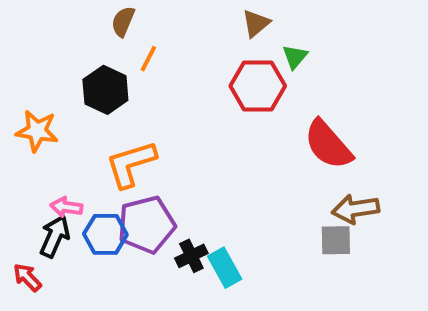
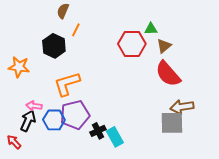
brown triangle: (256, 23) -> (164, 46), moved
green triangle: (295, 57) -> (151, 29), turned 48
gray square: (336, 240) -> (172, 123), size x1.4

